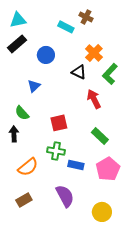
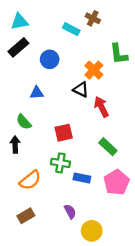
orange cross: (94, 53) -> (94, 70), moved
black triangle: (79, 72) -> (81, 90), moved
green L-shape: (110, 74) -> (119, 54), moved, turned -50
blue triangle: (34, 86) -> (37, 93), turned 40
purple semicircle: (65, 196) -> (70, 211), size x0.6
yellow circle: (102, 212) -> (92, 231), moved

